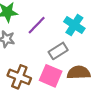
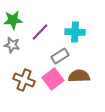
cyan cross: (74, 25) -> (75, 32), turned -30
pink square: (51, 76) -> (53, 79), turned 30

